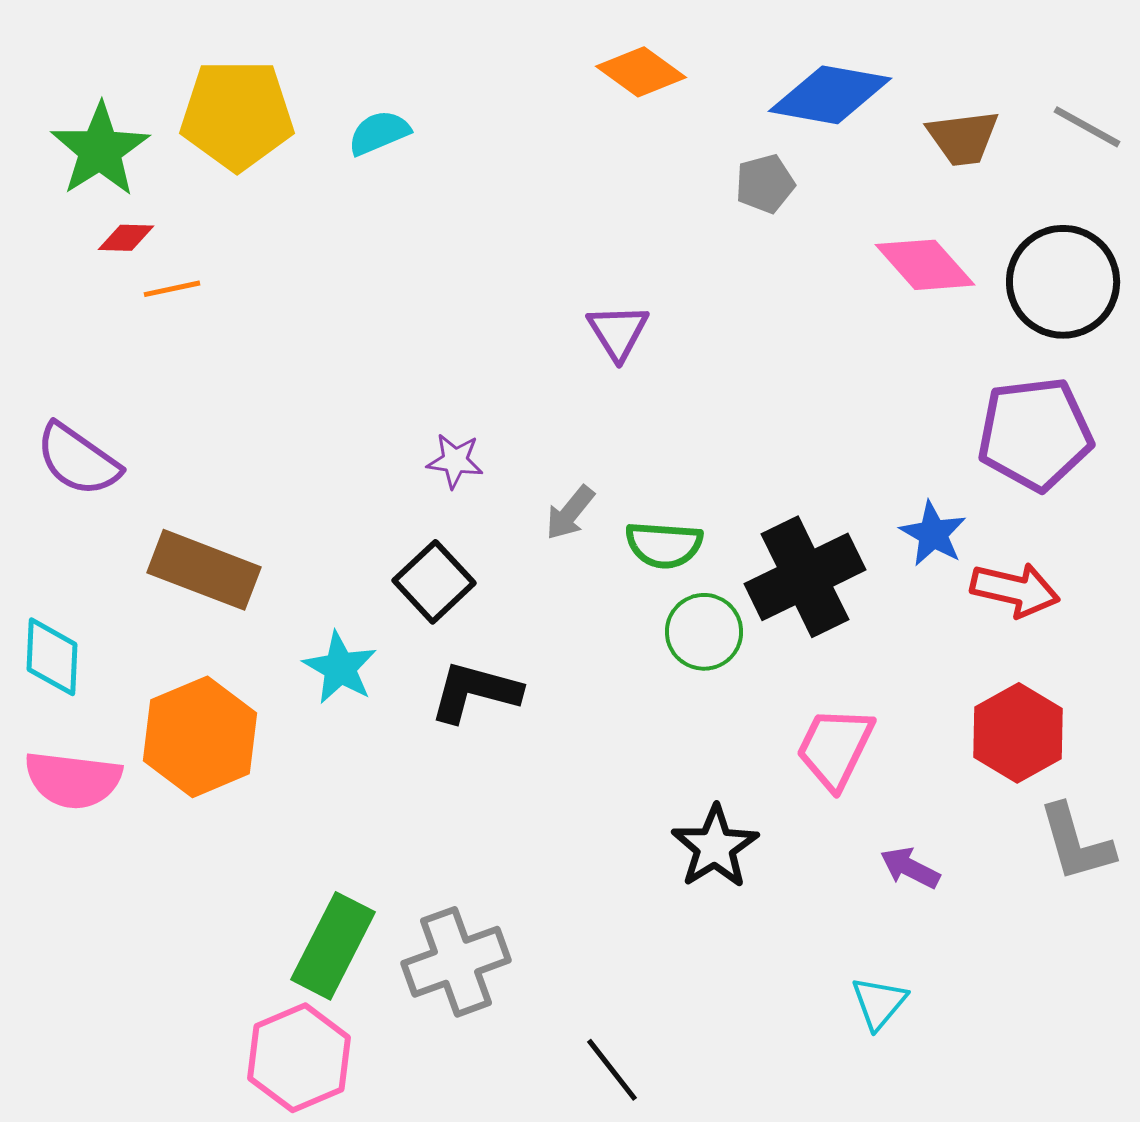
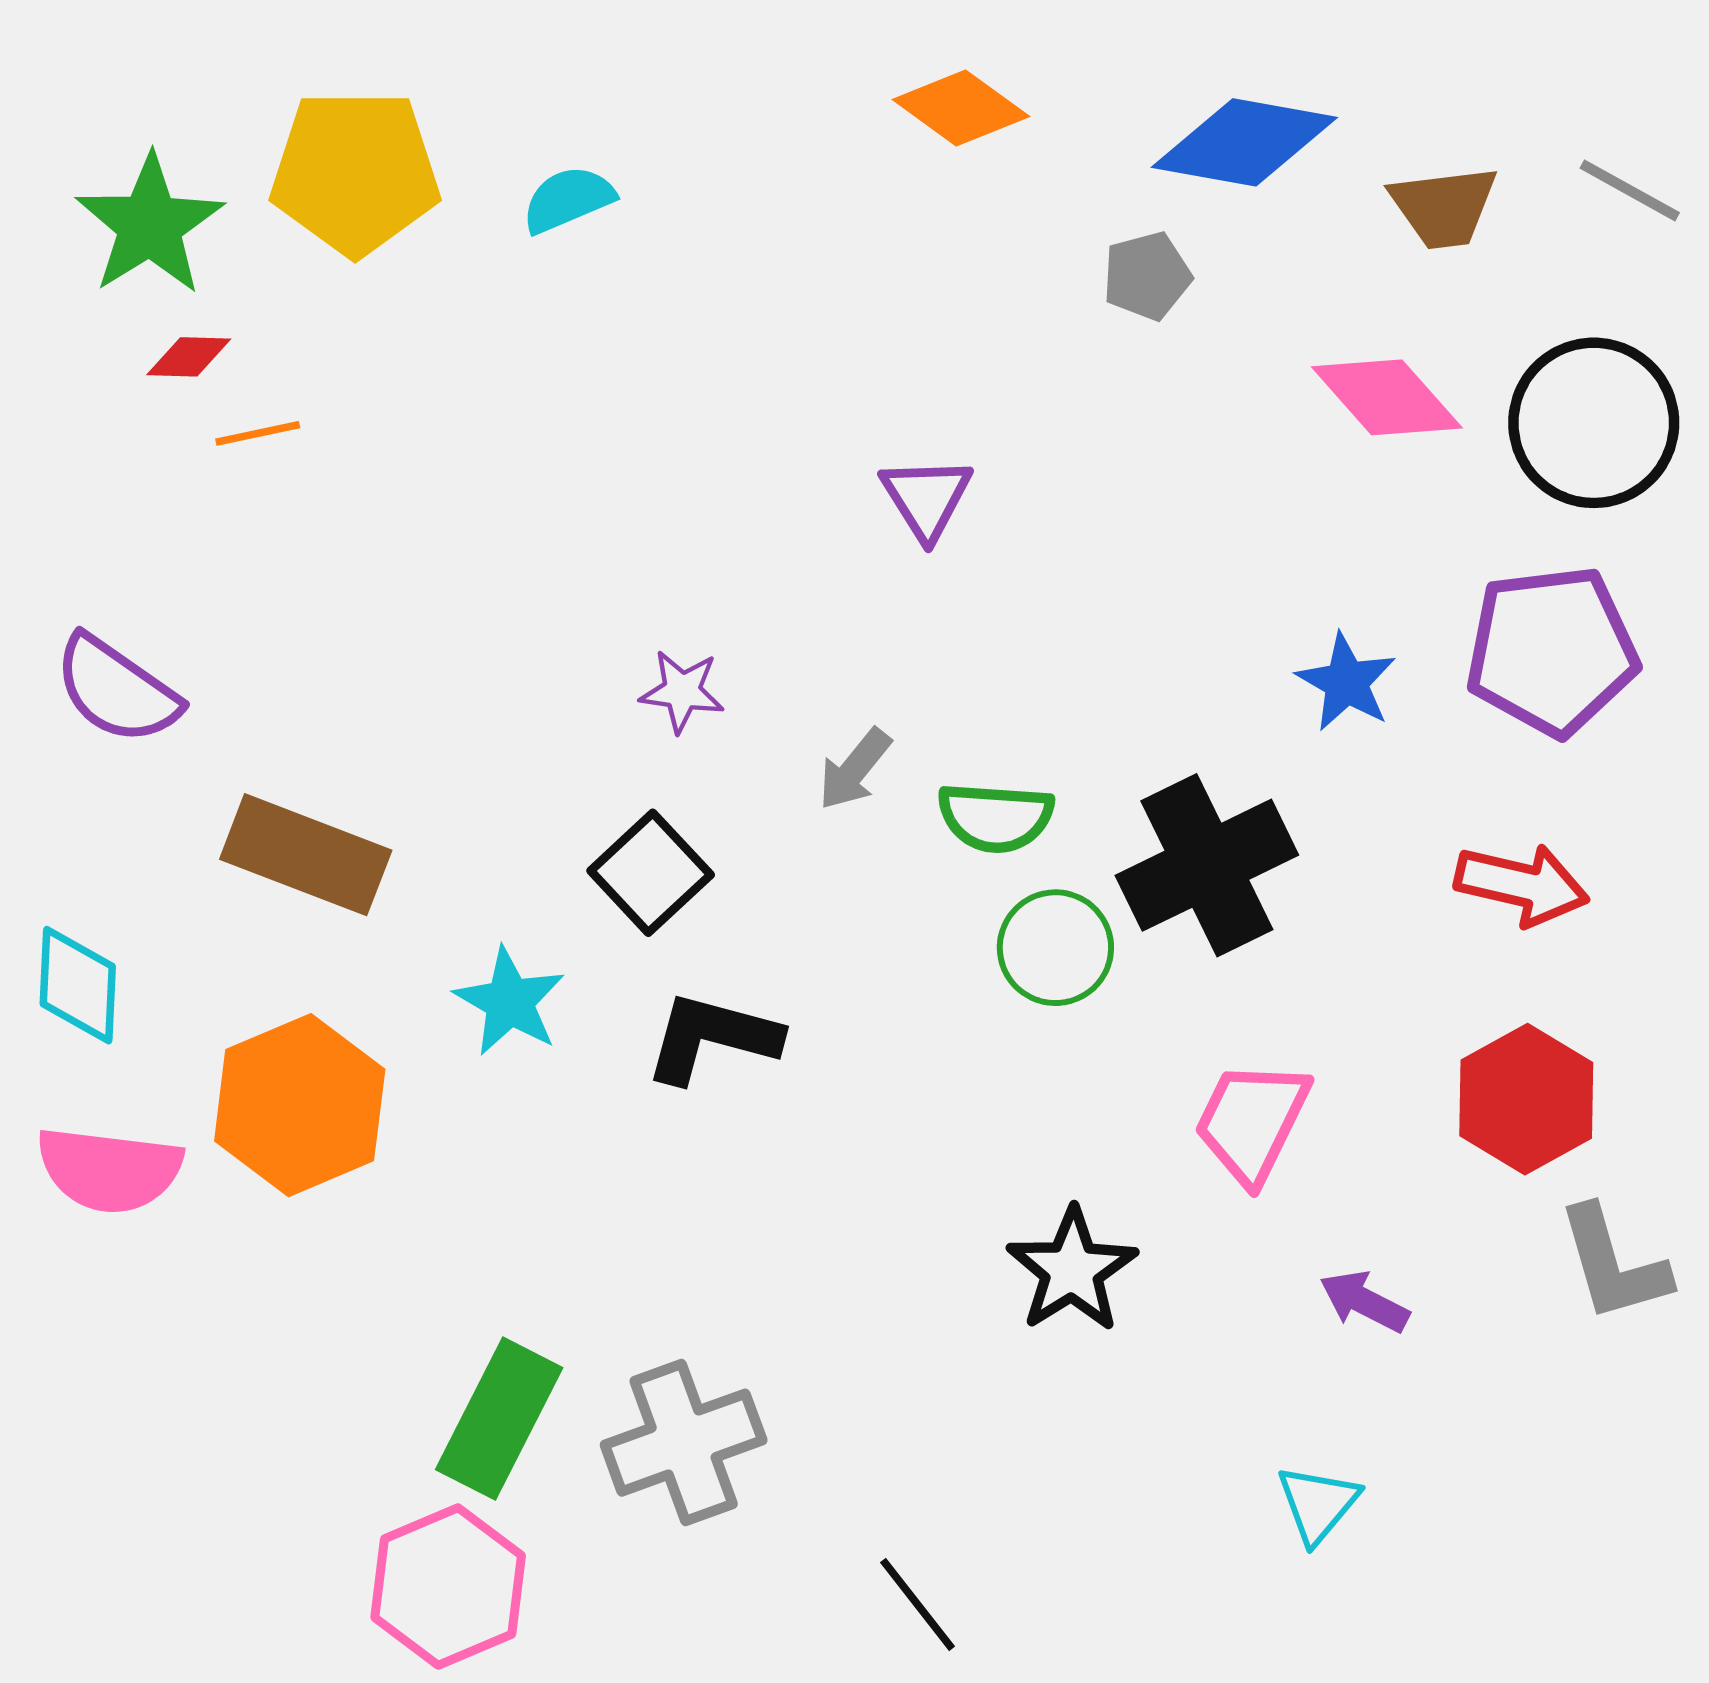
blue star: (933, 534) -> (1346, 682), moved

